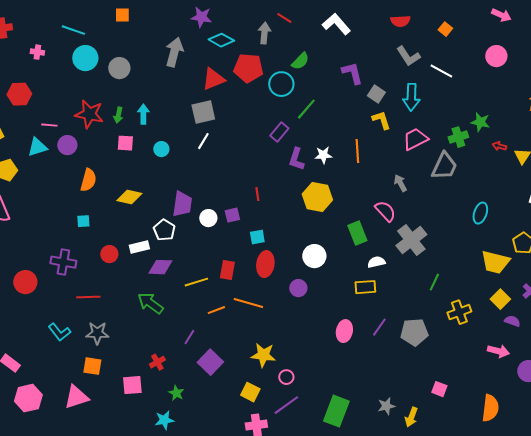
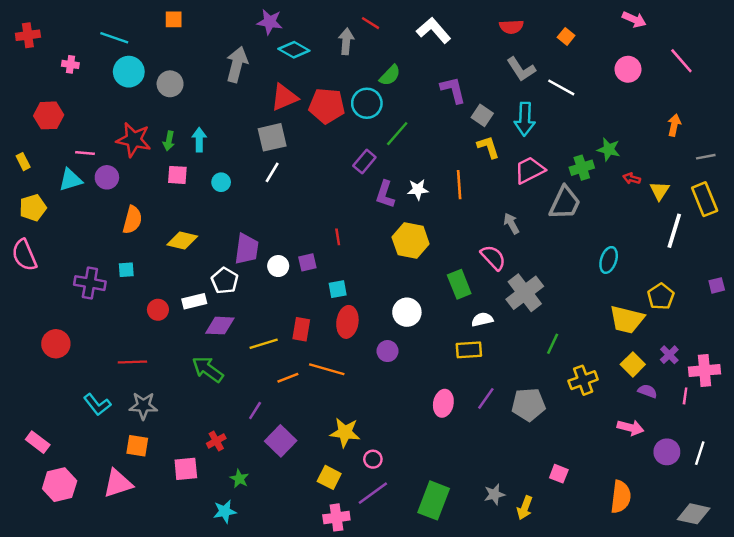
red pentagon: (248, 68) -> (327, 106), moved
purple cross: (63, 262) -> (90, 283), moved

